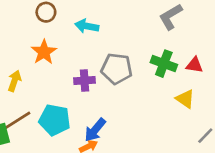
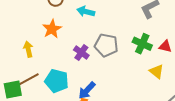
purple cross: (85, 80) -> (81, 53), turned 35
yellow arrow: (14, 81) -> (28, 49), turned -35

